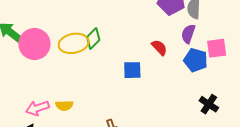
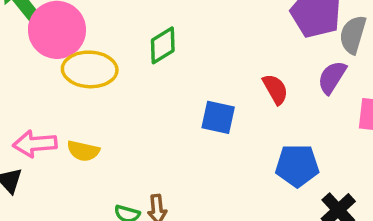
yellow ellipse: (74, 43) -> (90, 69), moved
blue pentagon: (196, 60) -> (297, 166), moved, turned -30

